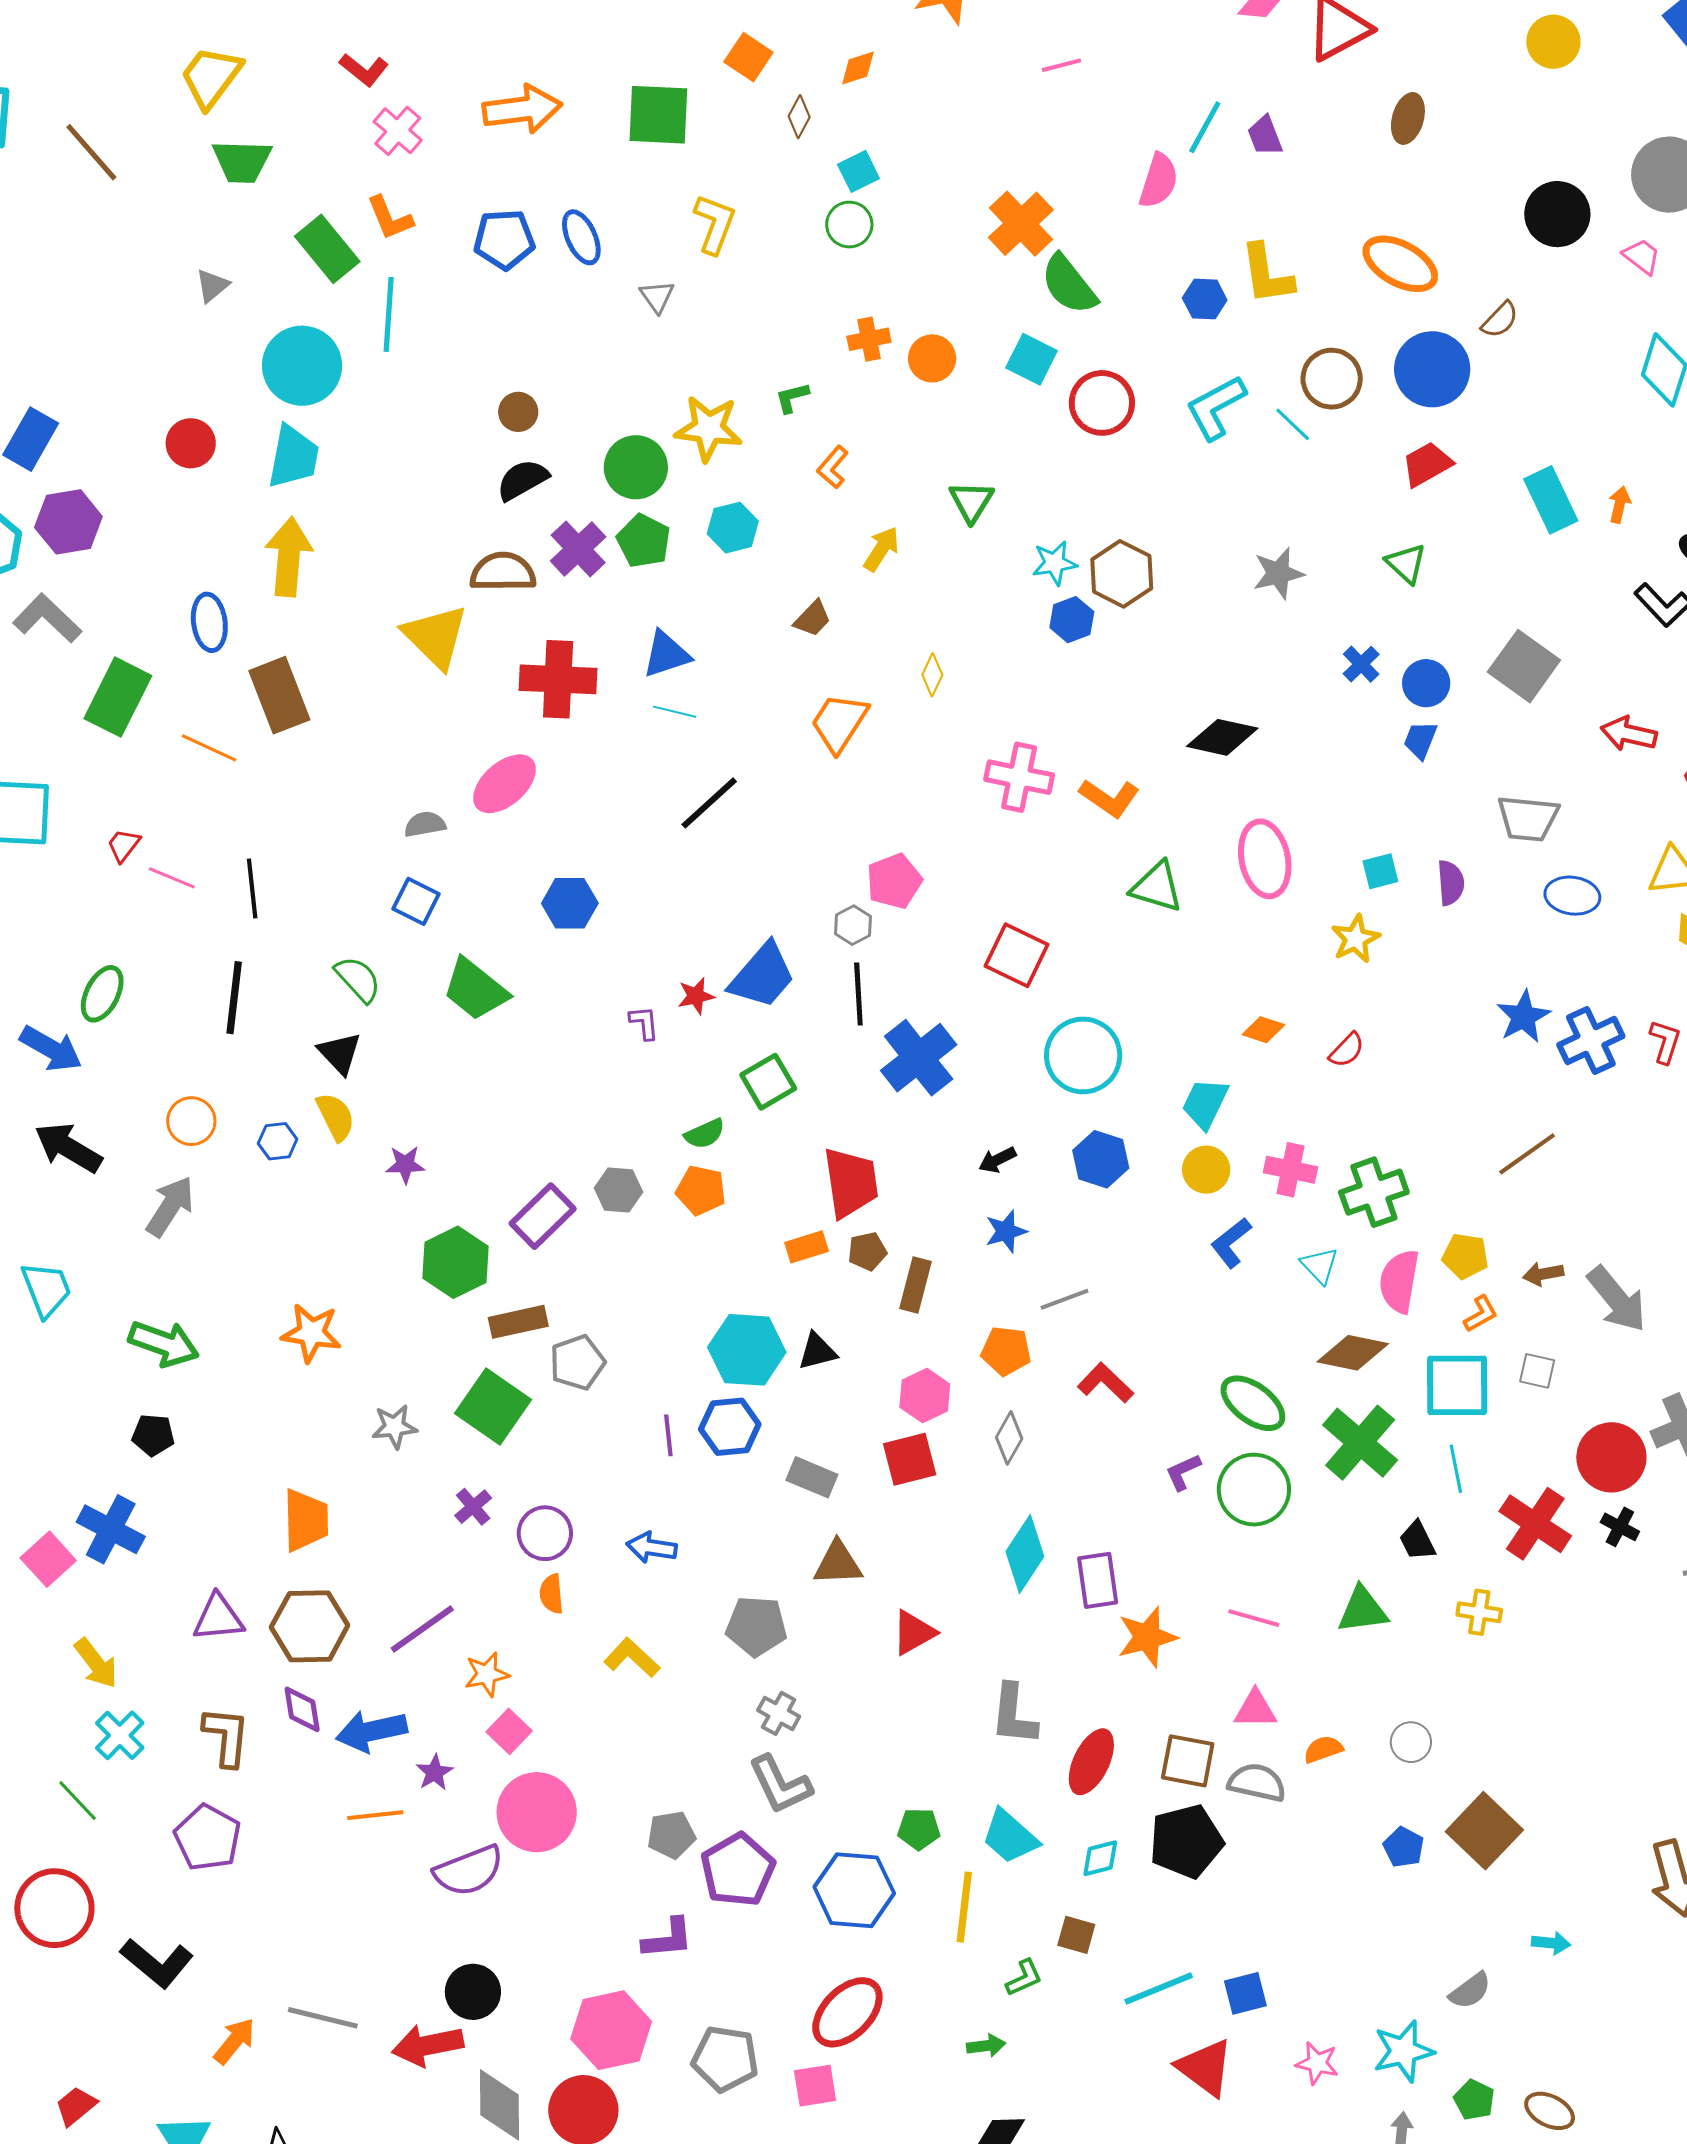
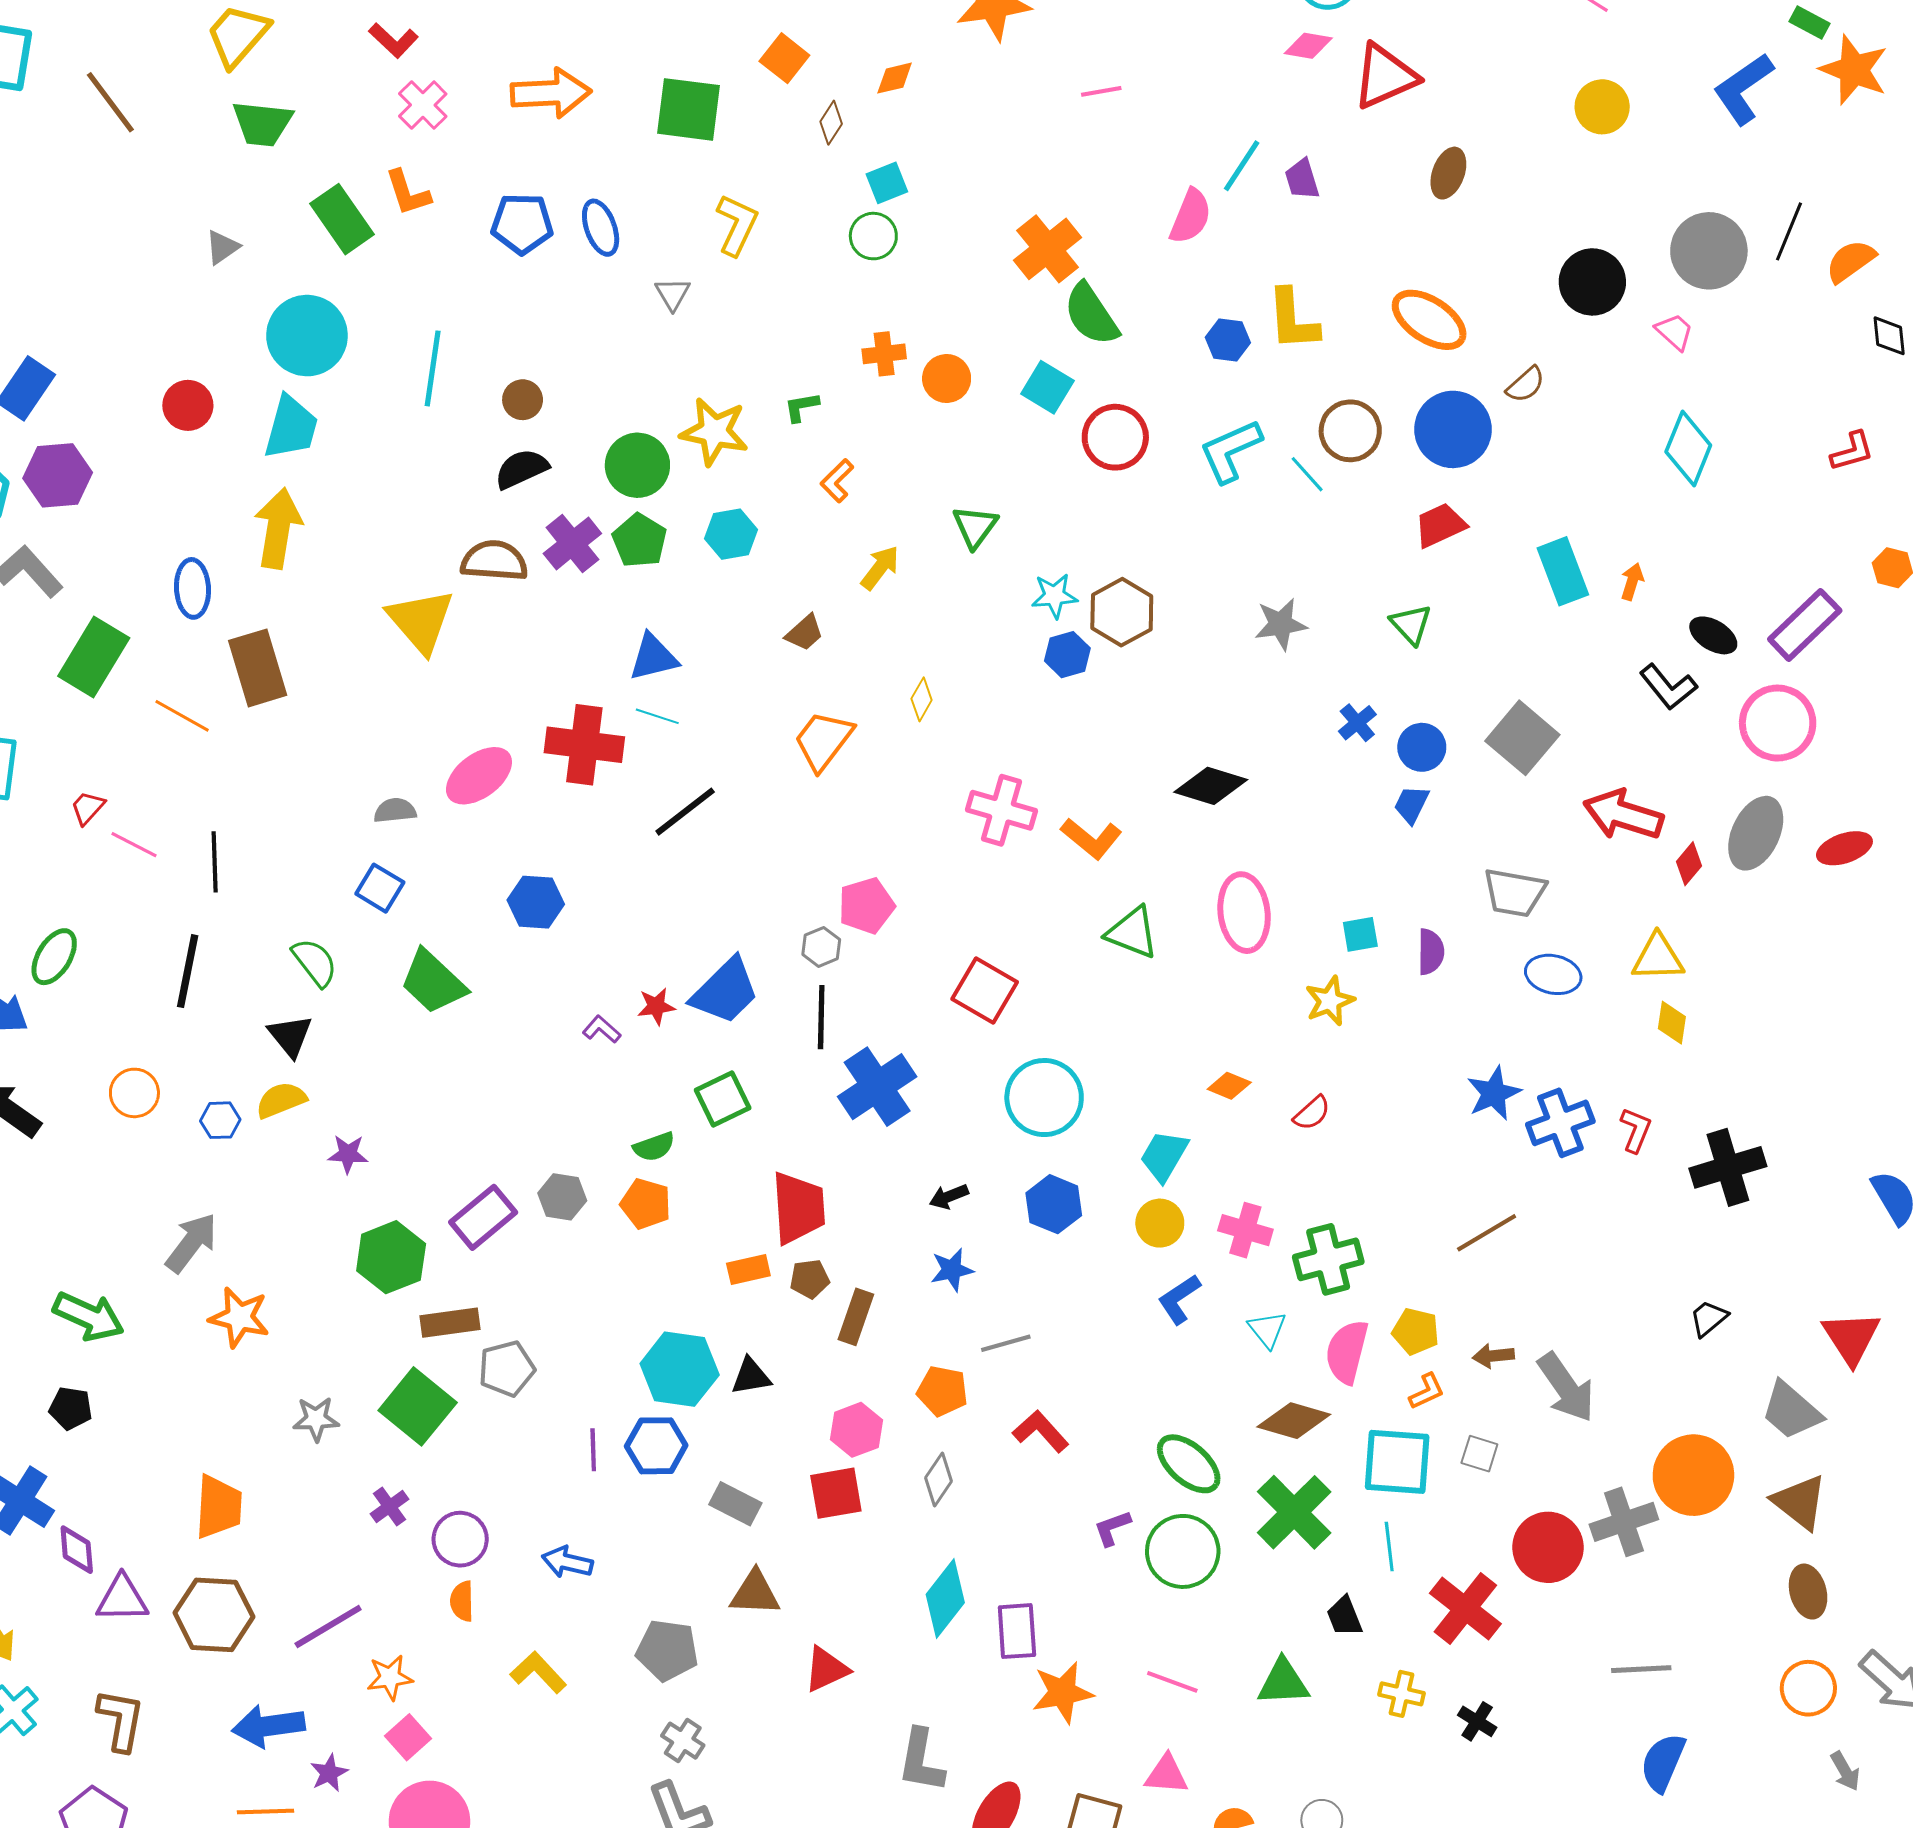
cyan line: (389, 314) -> (433, 368), moved
red cross: (558, 679) -> (584, 745), moved
red arrow: (1629, 734) -> (1623, 815), size x1.4
purple L-shape: (644, 1023) -> (602, 1029), turned -48
yellow semicircle: (336, 1117) -> (281, 1100), turned -90
gray arrow: (170, 1206) -> (191, 1243), moved
black cross: (1620, 1527) -> (1477, 1721), moved
purple diamond: (302, 1709) -> (77, 1550), moved

